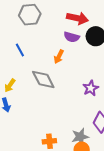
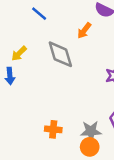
blue line: (20, 50) -> (39, 14), turned -32

